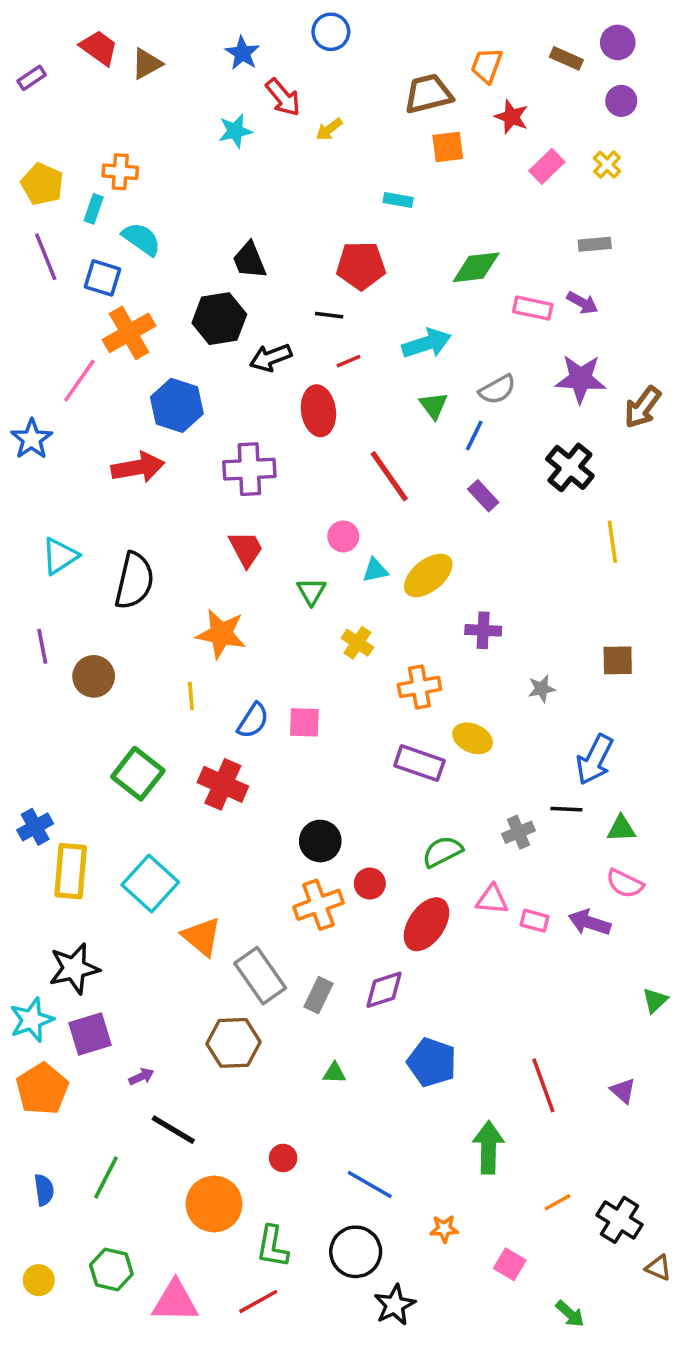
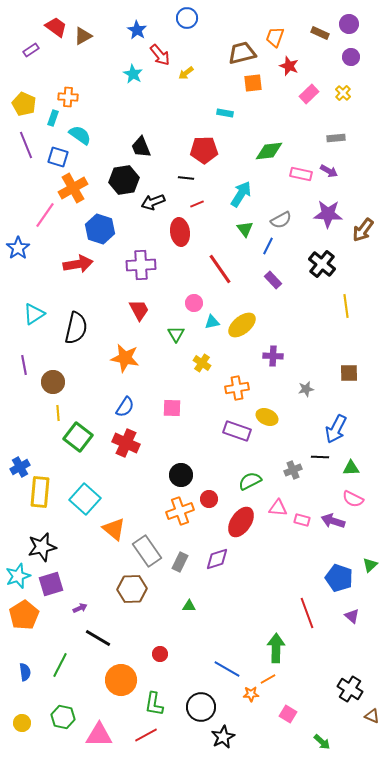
purple rectangle: (32, 78) -> (31, 50), moved
cyan star: (235, 131) -> (133, 74), turned -30
cyan arrow: (426, 343) -> (241, 194), turned -40
yellow line: (191, 696) -> (58, 413), moved
blue semicircle: (253, 721) -> (125, 407), moved
blue pentagon: (432, 1062) -> (339, 578), moved
blue line: (370, 1185) -> (227, 669), moved
orange line: (558, 1202) -> (268, 679), moved

